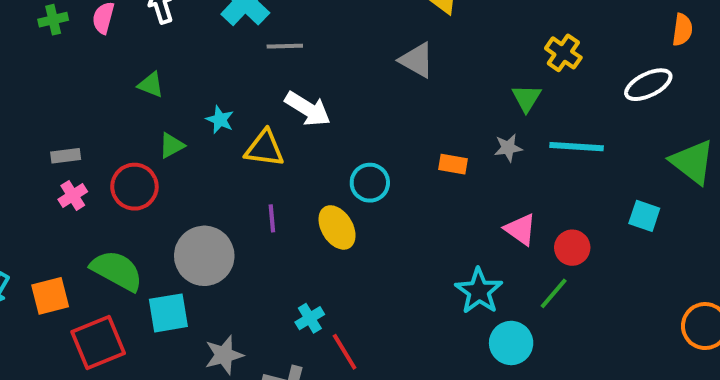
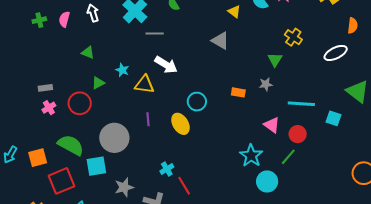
cyan line: (577, 147) -> (301, 104), moved

